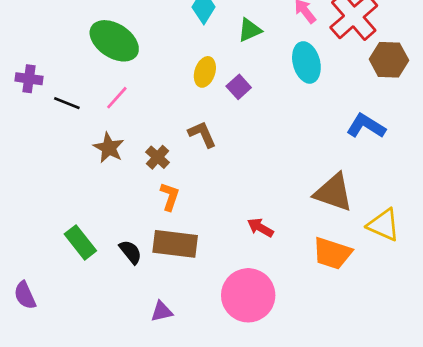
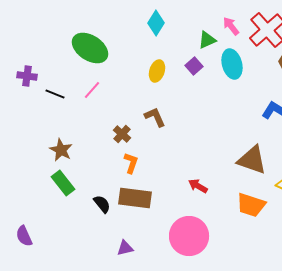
green triangle: (250, 30) -> (207, 40), moved
purple square: (239, 87) -> (194, 66), moved
brown star: (109, 148) -> (61, 150), moved
green rectangle: (80, 242) -> (63, 183), moved

